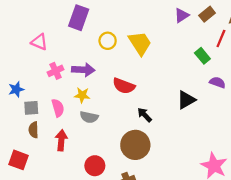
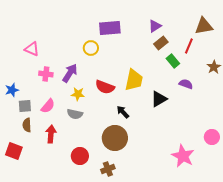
brown rectangle: (207, 14) -> (161, 43), moved
purple rectangle: (79, 18) -> (110, 28), moved, turned 65
yellow trapezoid: (140, 43) -> (134, 80), moved, turned 45
purple arrow: (83, 70) -> (70, 73), turned -60
pink cross: (56, 71) -> (46, 74), turned 32
yellow star: (82, 95) -> (78, 94), moved
pink semicircle: (58, 108) -> (48, 106), turned 56

